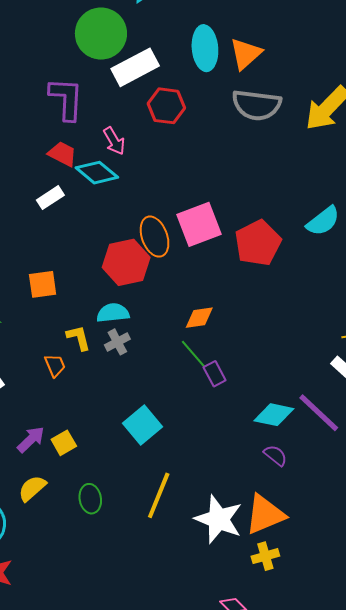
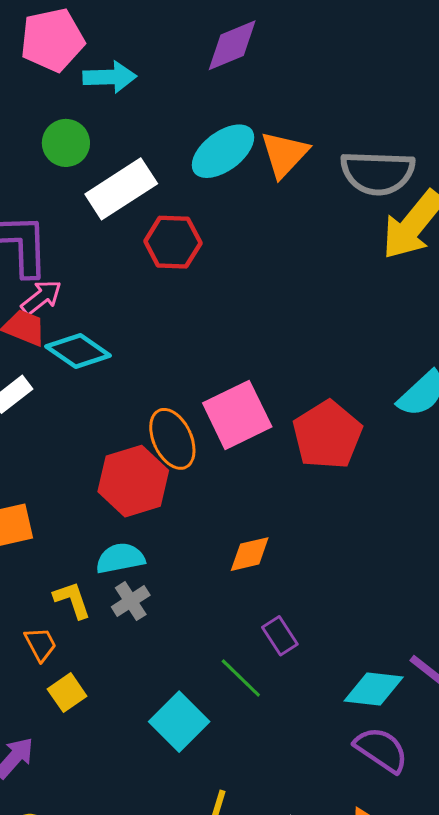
green circle: (101, 34) -> (66, 143), size x0.6
cyan ellipse: (205, 48) -> (223, 151), turned 63
gray semicircle: (257, 105) -> (378, 173), moved
pink arrow: (114, 141) -> (41, 297), moved, turned -92
green line: (193, 354) -> (241, 678), moved
yellow square: (64, 443) -> (67, 693), moved
purple semicircle: (275, 455) -> (381, 750), size x1.5

